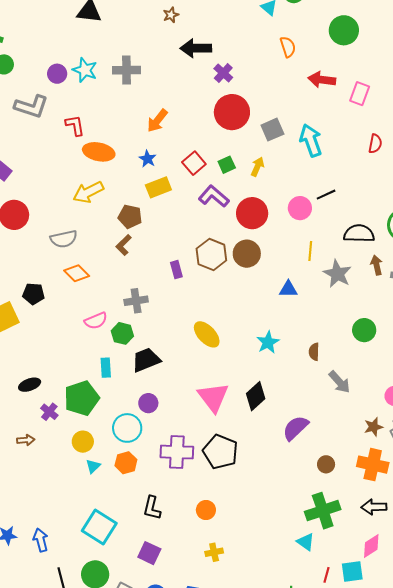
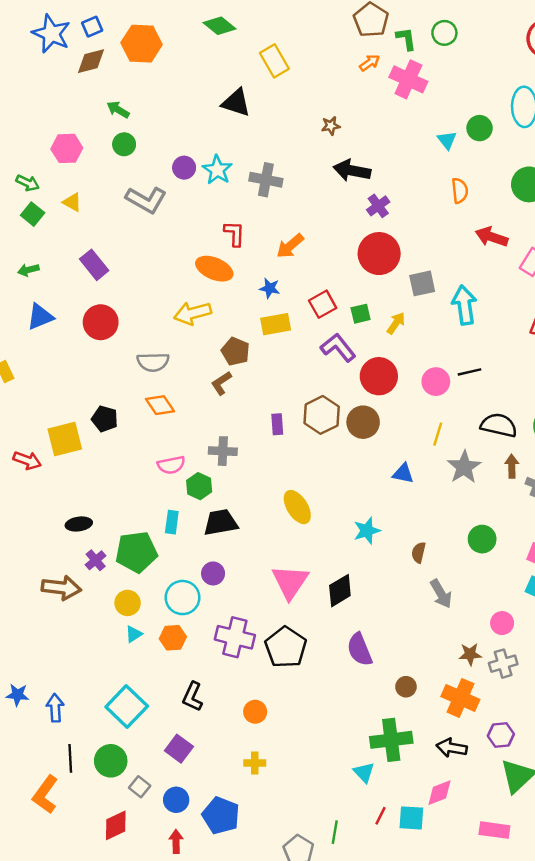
red L-shape: (75, 125) -> (234, 234), moved
blue star: (148, 159) -> (270, 288), turned -30
purple semicircle: (296, 428) -> (360, 650), moved, turned -80
brown arrow: (26, 440) -> (61, 588), size x1.8

